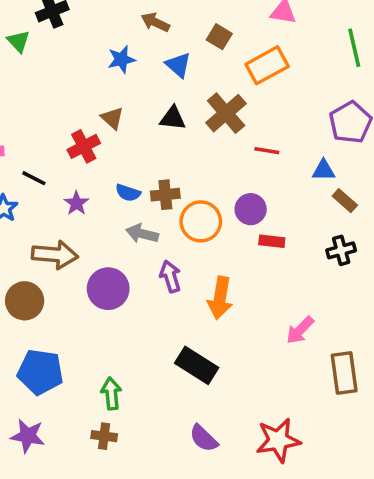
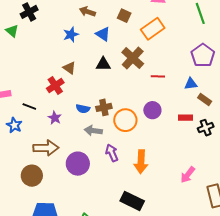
red rectangle: (272, 241) -> (185, 118), moved

